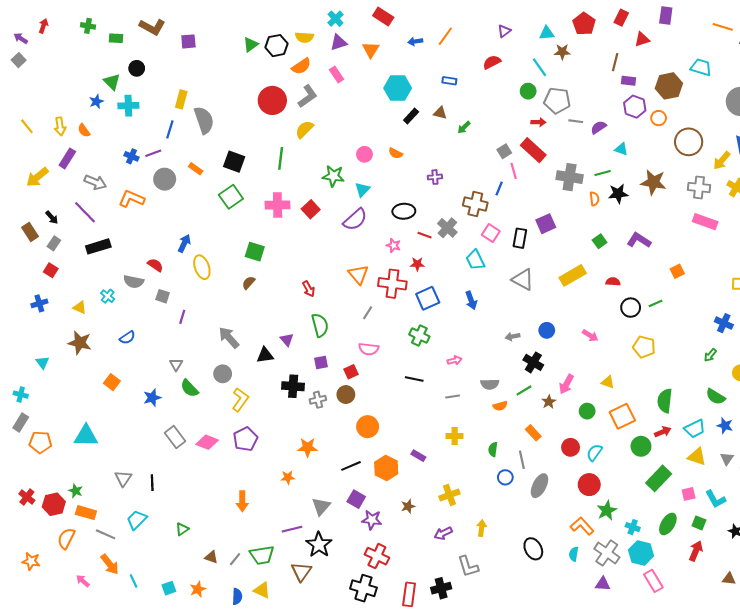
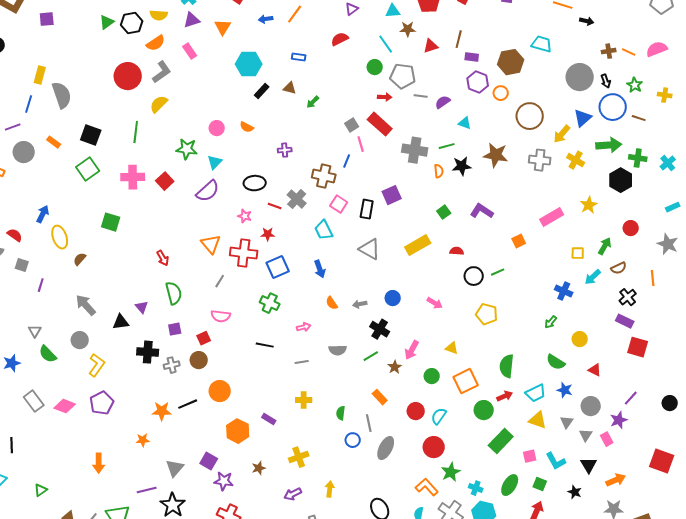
red triangle: (642, 39) -> (431, 46), moved
pink rectangle: (705, 222) -> (552, 217), moved, turned -50
brown semicircle: (249, 283) -> (80, 259), moved
orange semicircle: (500, 406) -> (332, 303), moved, turned 72
black line: (351, 466) -> (188, 404), moved

